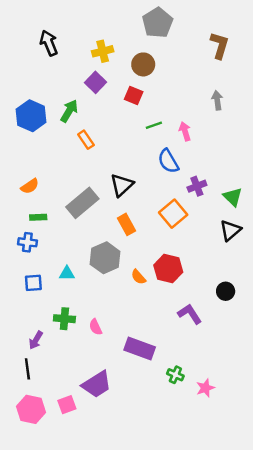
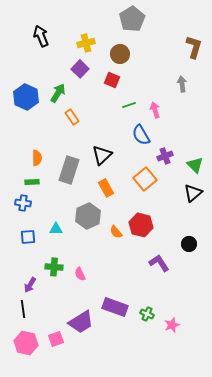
brown L-shape: (220, 45) -> (194, 47), moved
orange semicircle: (30, 186) -> (37, 158), moved, turned -56
gray rectangle: (82, 203) -> (69, 170), turned -32
purple rectangle: (140, 349) -> (115, 307), moved

